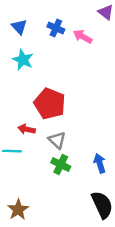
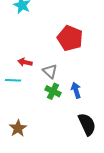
red pentagon: (50, 104) -> (70, 38), moved
blue arrow: (100, 163) -> (76, 90), moved

